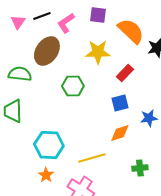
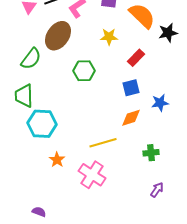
yellow star: (98, 52) -> (109, 37), size x0.7
green semicircle: (20, 74) -> (31, 59), turned 120
cyan hexagon: (49, 145) -> (42, 124), moved

